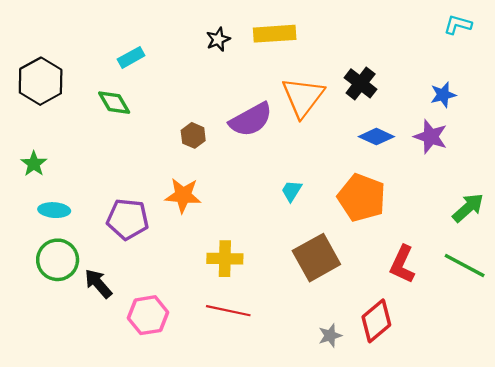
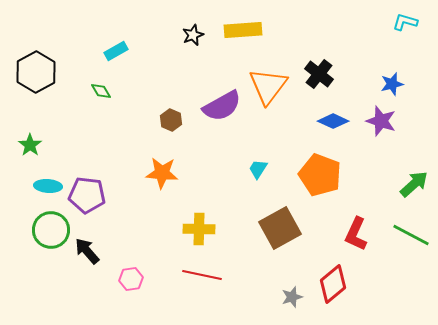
green diamond: (114, 103) -> (101, 91), size x0.7
purple pentagon: (128, 219) -> (87, 195), moved
pink hexagon: (148, 315) -> (131, 279), size x0.7

